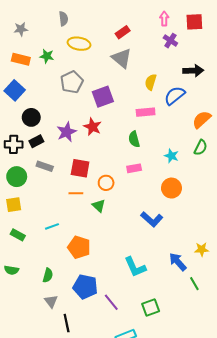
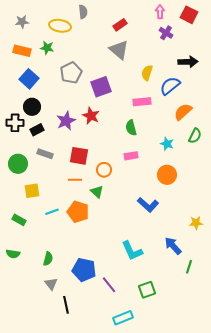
gray semicircle: (63, 19) -> (83, 12), moved
red square: (194, 22) -> (189, 15), turned 30
yellow ellipse: (79, 44) -> (60, 26), moved
blue square: (15, 90) -> (29, 79), moved
orange semicircle: (202, 119) -> (183, 112), moved
black cross: (14, 144) -> (15, 123), moved
yellow square: (14, 205) -> (32, 191), moved
orange pentagon: (79, 247) -> (78, 212), moved
yellow star: (202, 249) -> (196, 223), moved
green line: (194, 284) -> (189, 267), turned 48

